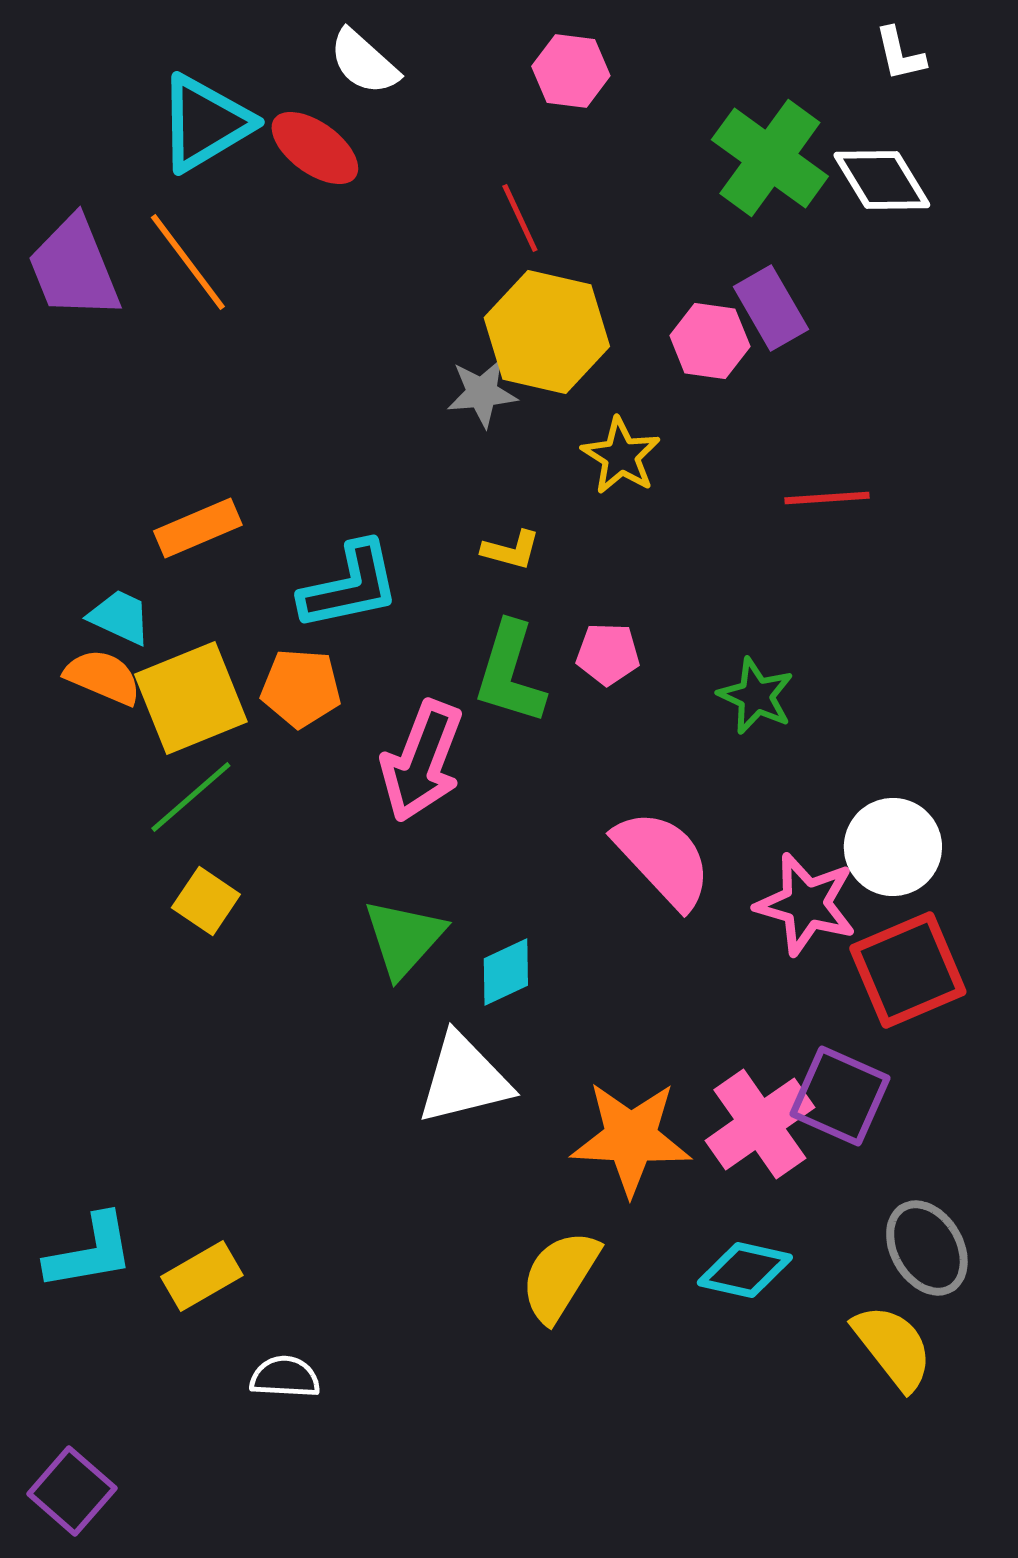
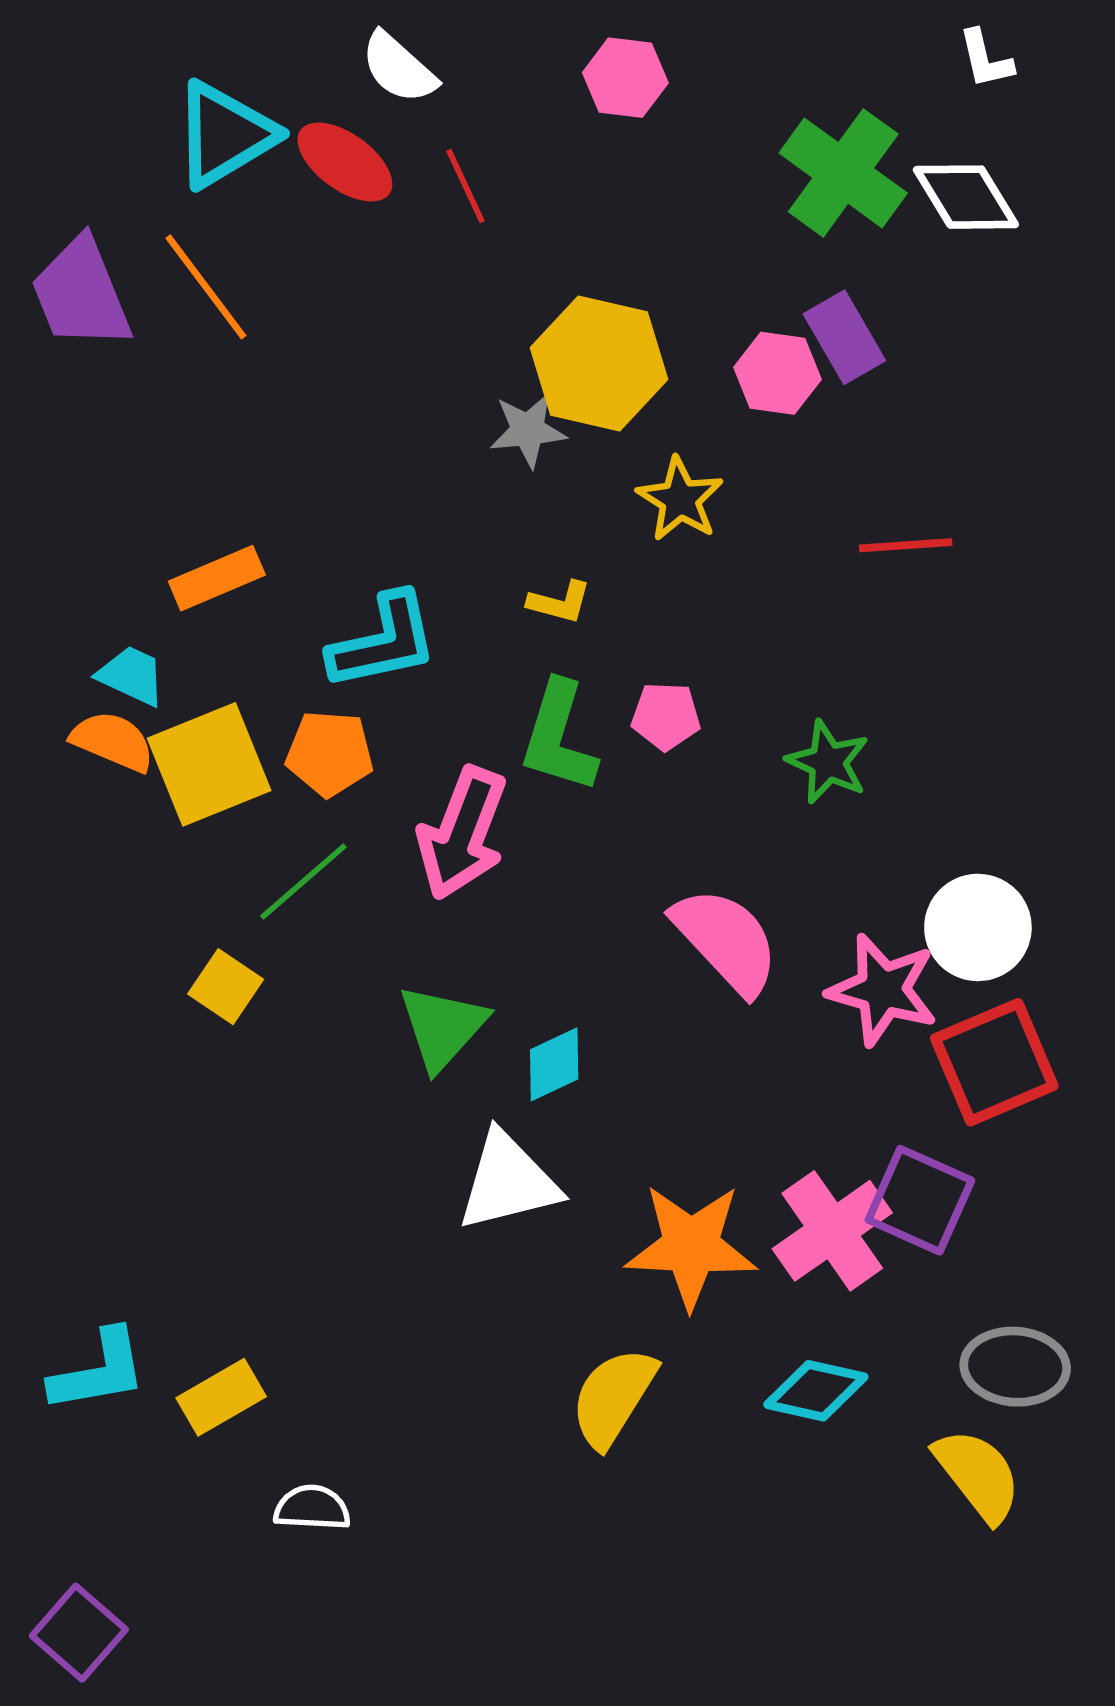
red line: (520, 218) -> (465, 186), moved
green line: (191, 797) -> (303, 881), moved
gray ellipse: (927, 1248) -> (1015, 1367), turned -56

